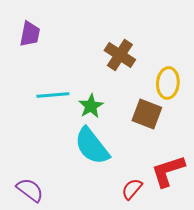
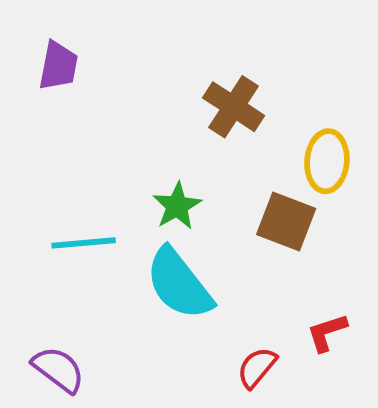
cyan line: (53, 95) -> (84, 243), moved
red L-shape: (168, 171) -> (327, 332), size x0.6

